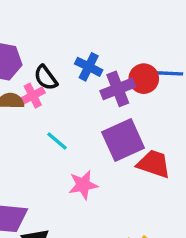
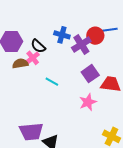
purple square: (123, 140) -> (90, 74), size x0.7
pink star: (83, 185) -> (88, 102), moved

